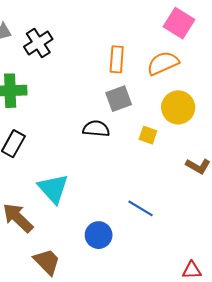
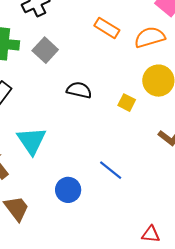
orange rectangle: (117, 59) -> (107, 28), turned -70
gray square: (119, 99) -> (45, 50), moved, turned -35

